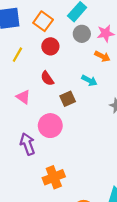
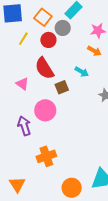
gray circle: (82, 34) -> (63, 28), moved
yellow line: (17, 55) -> (23, 39), moved
red semicircle: (47, 78) -> (44, 68), size x1.6

